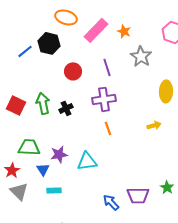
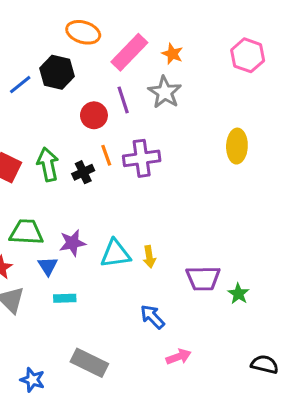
gray star: (141, 56) -> (165, 92), moved
purple line: (107, 67) -> (123, 100), moved
yellow arrow: (154, 125) -> (149, 257), moved, turned 96
orange line: (108, 128) -> (106, 155), moved
purple trapezoid: (138, 195) -> (203, 278), moved

